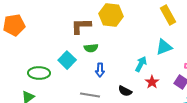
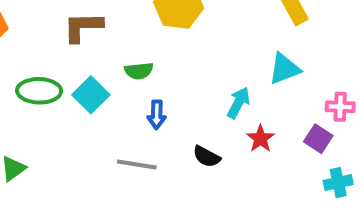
brown L-shape: (81, 26) -> (83, 27), moved
green ellipse: (39, 73) -> (39, 91), moved

